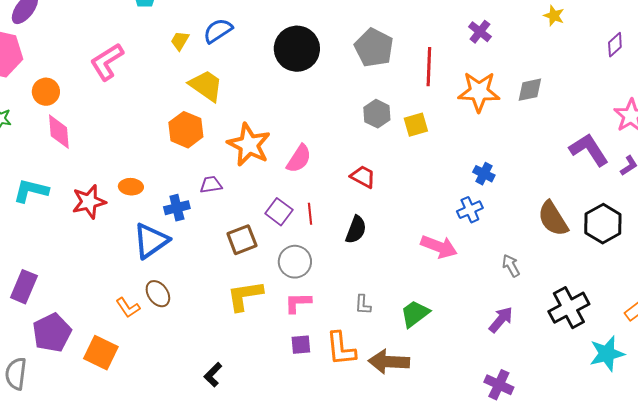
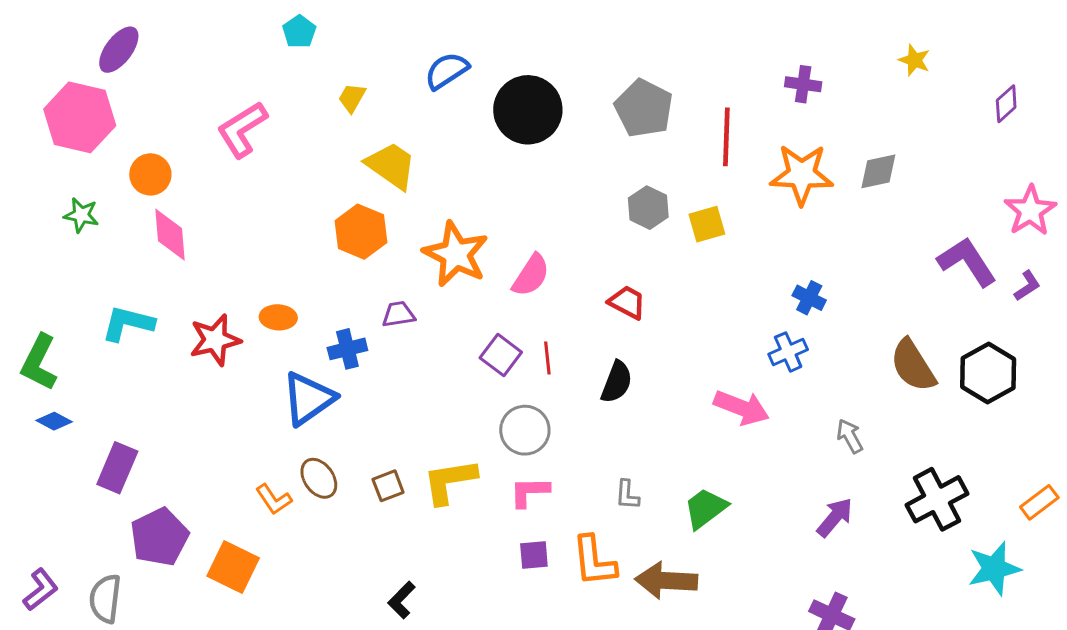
blue semicircle: (218, 31) -> (447, 71), moved
purple cross: (480, 32) -> (803, 84), turned -30
brown square: (242, 240) -> (388, 486), moved, size x0.7

